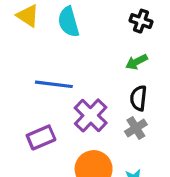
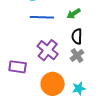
blue line: (54, 84) -> (42, 17), moved
purple rectangle: (41, 137) -> (18, 67), turned 36

